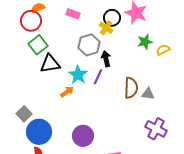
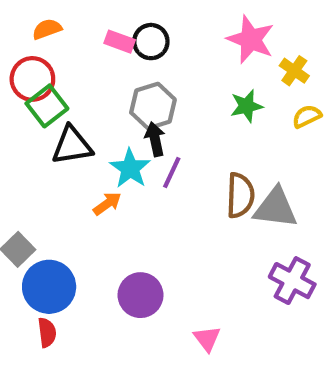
black circle: (112, 18) -> (151, 42), moved
red circle: (31, 21) -> (32, 79), moved
yellow cross: (106, 28) -> (294, 71), moved
green star: (145, 42) -> (246, 106), moved
black arrow: (106, 59) -> (155, 139), moved
gray triangle: (148, 94) -> (276, 208), size x1.6

